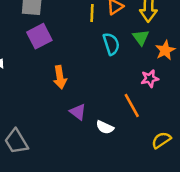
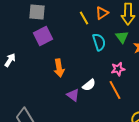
yellow line: (92, 13) -> (84, 18), turned -32
pink star: (150, 79) -> (118, 69), moved
white semicircle: (105, 127) -> (89, 85), moved, turned -64

